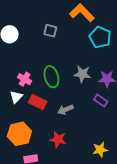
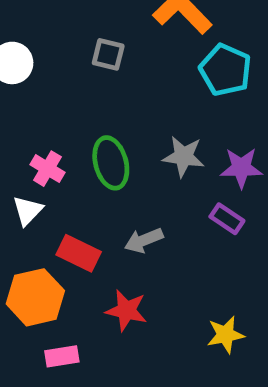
red rectangle: (38, 102) -> (79, 253), moved

